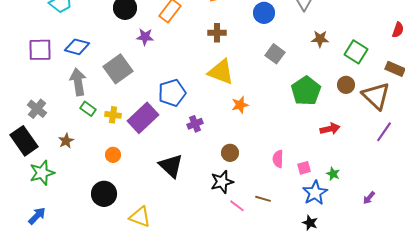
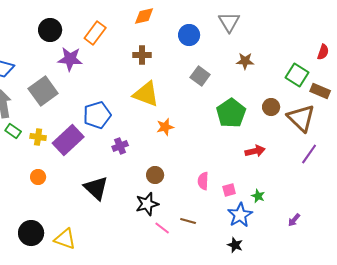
purple star: (145, 37) -> (70, 59), size x1.4
green square: (356, 52) -> (297, 75), moved
black circle: (104, 194) -> (31, 233), moved

